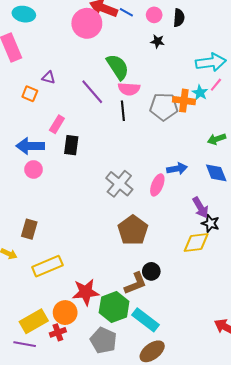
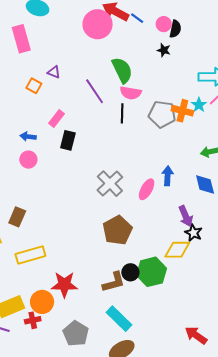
black semicircle: (179, 18) -> (175, 29), moved
blue arrow: (30, 146) -> (28, 136), size x0.6
blue arrow: (177, 169) -> (168, 176), turned -84
green hexagon: (114, 307) -> (152, 272), moved

